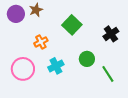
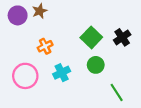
green square: (72, 25) -> (91, 37), moved
green line: (108, 74) -> (117, 92), moved

